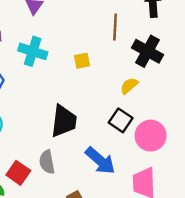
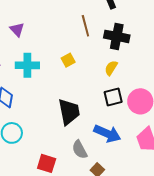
black square: (121, 120) -> (113, 97), turned -30
gray semicircle: (47, 162) -> (80, 150), moved

